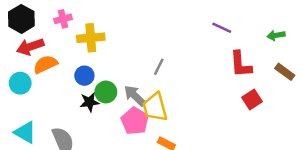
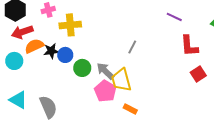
gray line: (159, 67) -> (132, 47), moved
black star: (89, 102) -> (51, 51), moved

